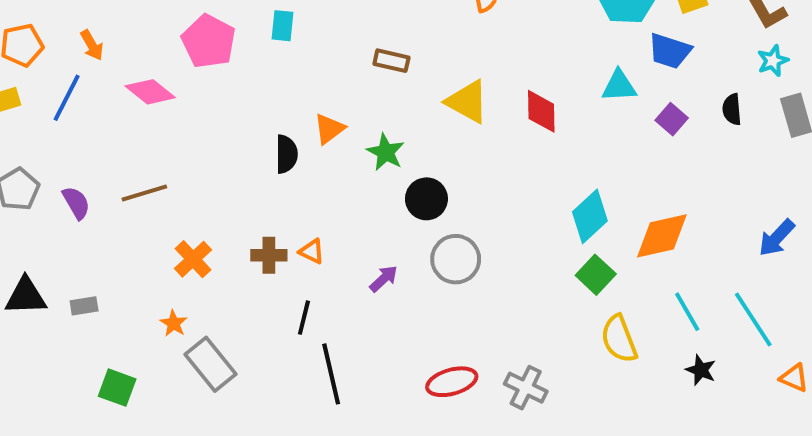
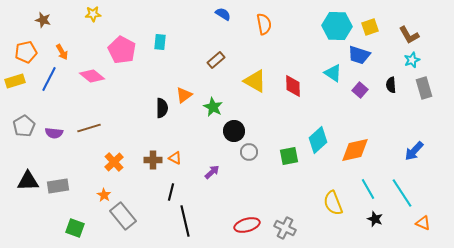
brown rectangle: (391, 61) -> (216, 60), turned -54
cyan triangle: (619, 86) -> (333, 73), turned 36
purple semicircle: (76, 203) -> (54, 133), turned 126
gray circle: (456, 259) -> (249, 152), moved, size x0.7
green square: (596, 275) -> (289, 156), moved, turned 36
gray rectangle: (84, 306) -> (58, 186), size x1.5

